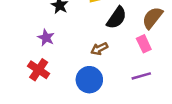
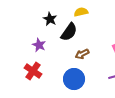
black semicircle: (117, 18) -> (69, 32), moved

